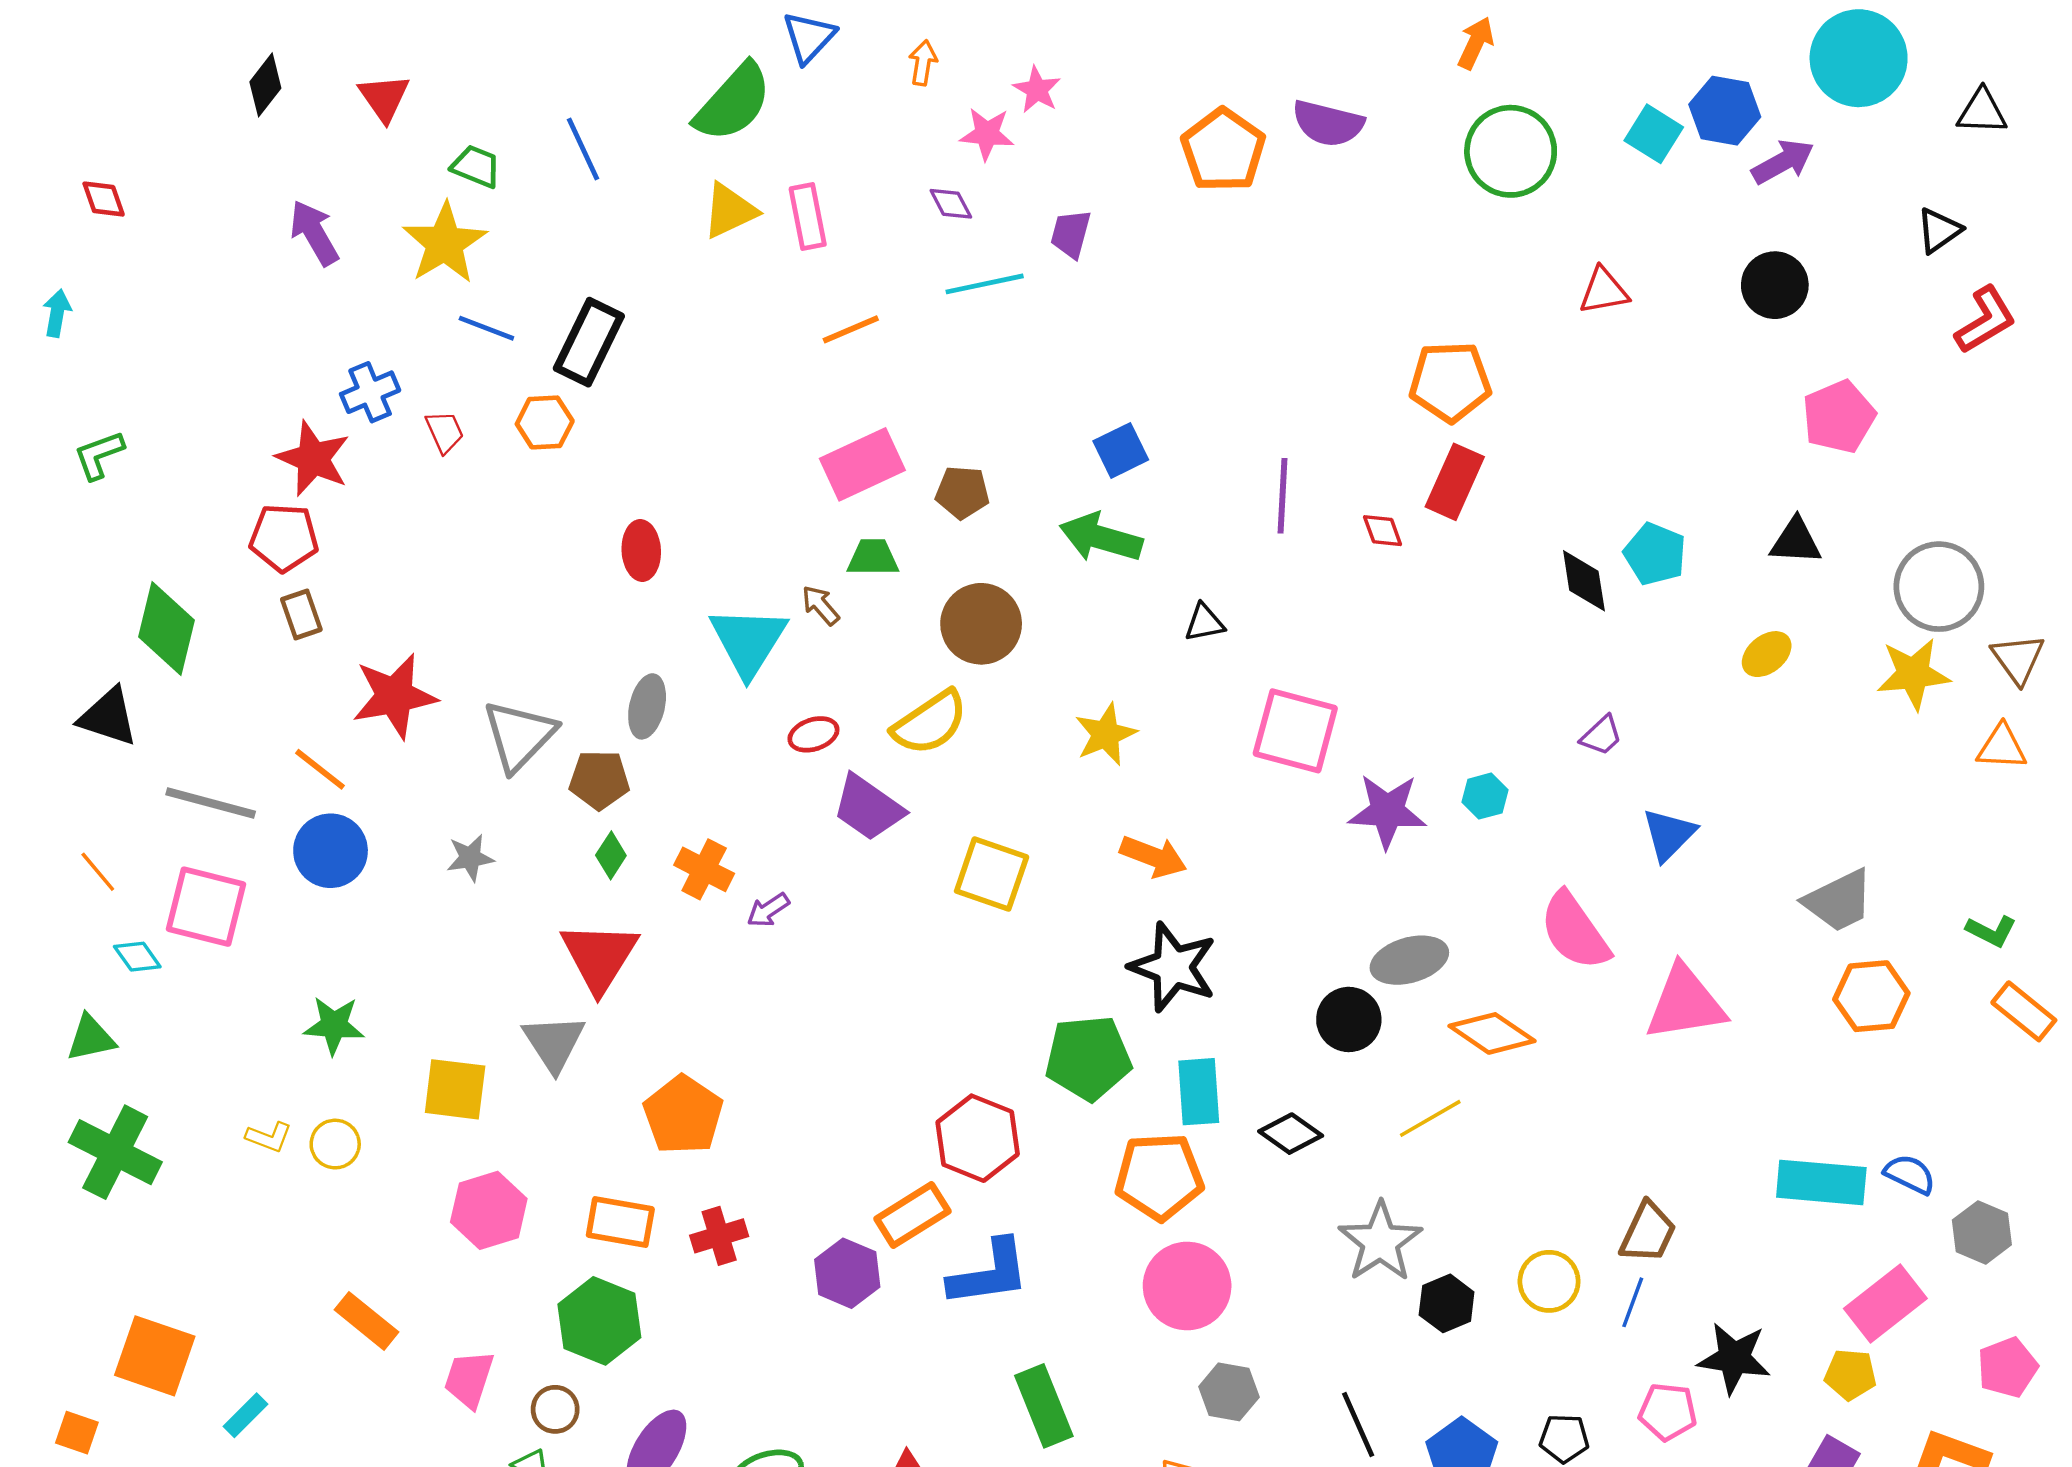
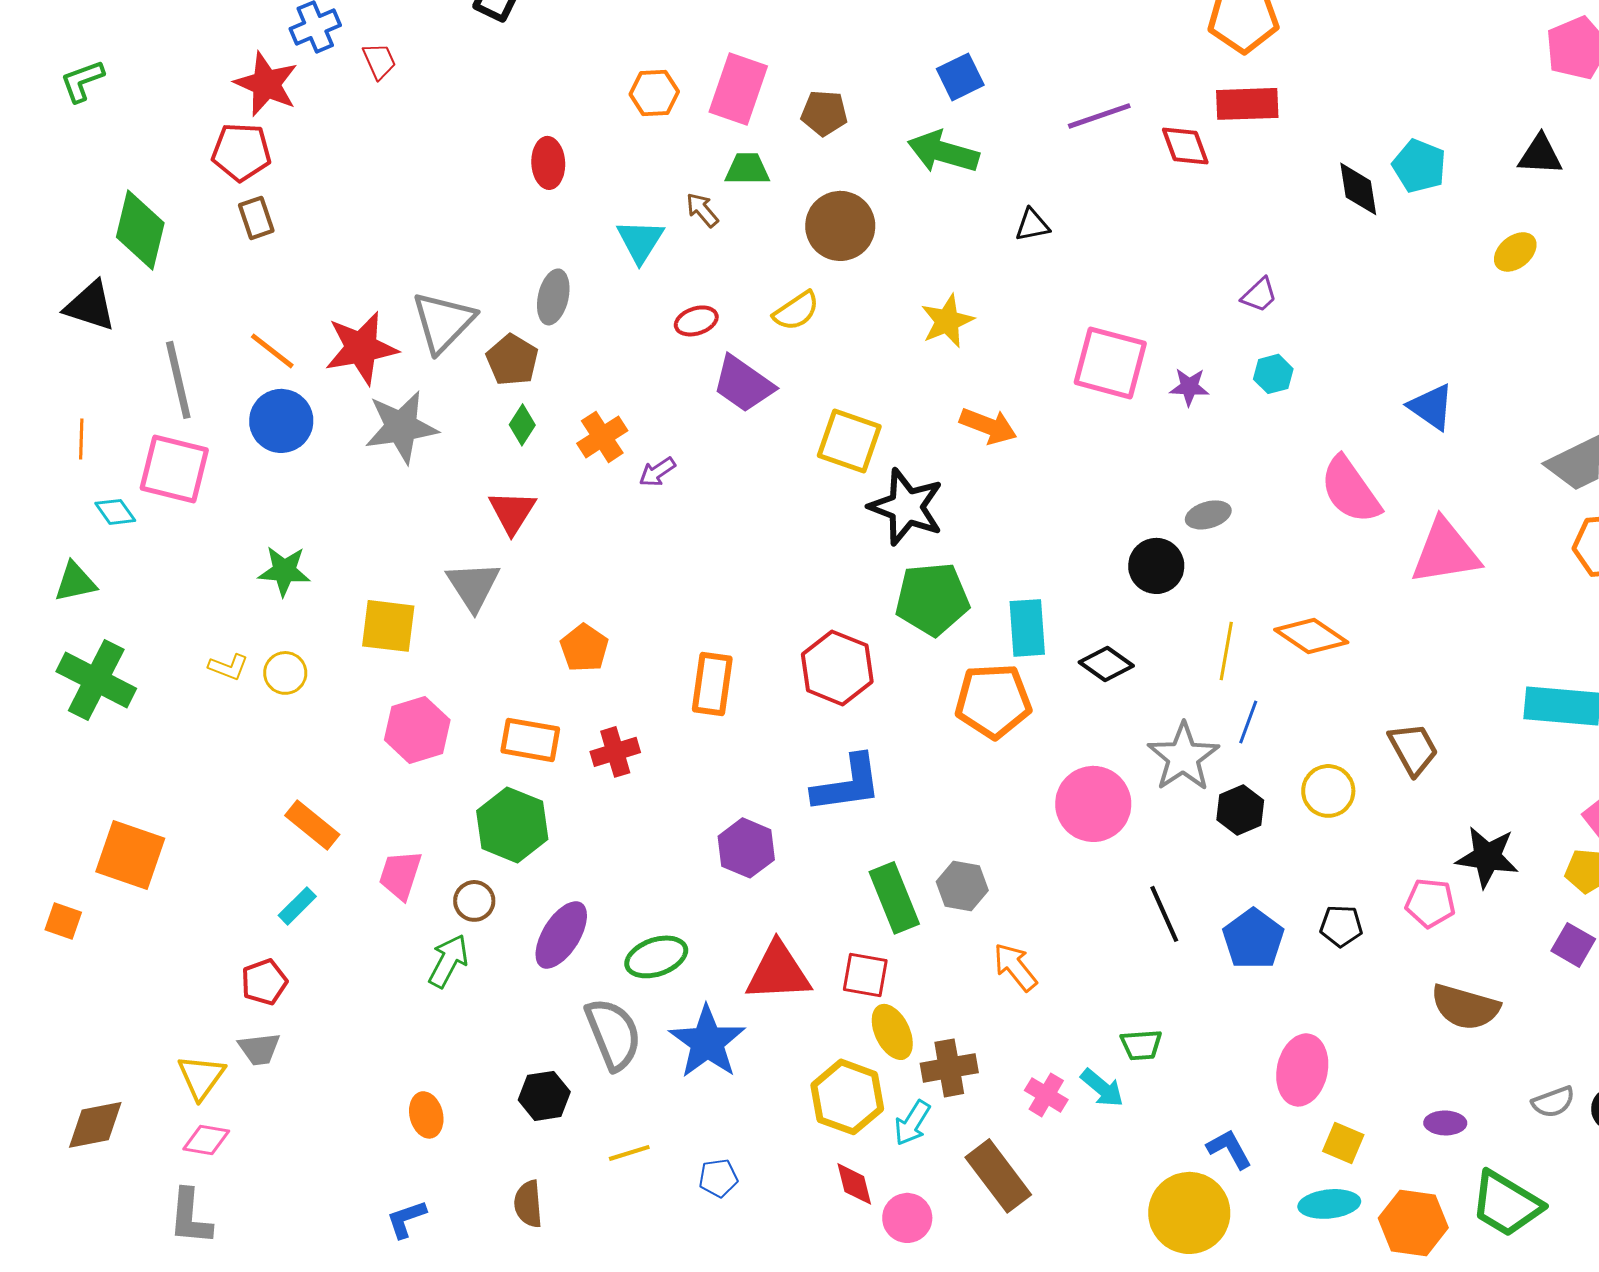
orange hexagon: (545, 422) -> (654, 93), moved
pink rectangle: (862, 464) -> (738, 89), turned -46
red rectangle: (1455, 482) -> (1247, 104), turned 64
purple line: (1283, 496) -> (1099, 116), turned 68
red diamond: (1383, 531) -> (1185, 146), size x1.4
cyan triangle: (748, 641) -> (640, 241), size x0.7
red star: (395, 696) -> (361, 348), moved
yellow semicircle: (930, 723) -> (796, 311), size x0.7
pink square: (1295, 731) -> (1110, 363), moved
purple trapezoid: (1601, 736) -> (1259, 295), moved
brown pentagon: (599, 780) -> (512, 360), turned 30
gray line: (211, 803) -> (178, 380), turned 62
purple star: (1387, 811) -> (1189, 387), size x0.6
blue triangle: (1669, 834) -> (1431, 407), turned -40
gray star: (470, 858) -> (401, 427), size x1.8
orange cross: (704, 869) -> (602, 437), turned 30
orange line: (98, 872) -> (81, 439), turned 42
red triangle: (599, 957) -> (512, 512), size x0.7
gray ellipse: (1409, 960) -> (1208, 515), size x0.7
black star: (1173, 967) -> (906, 507), moved
orange diamond: (1492, 1033) -> (1311, 636), moved
orange pentagon: (683, 1115) -> (584, 648), size x0.7
yellow line: (1430, 1118) -> (1226, 651), turned -50
orange rectangle: (912, 1215) -> (712, 684), moved, turned -50
brown trapezoid: (1648, 1232) -> (1413, 749), turned -54
purple hexagon: (847, 1273) -> (746, 848), moved
pink circle: (1187, 1286) -> (1093, 804), moved
blue line: (1633, 1302) -> (1248, 722), moved
gray hexagon: (1229, 1392) -> (962, 886), moved
cyan rectangle: (246, 1415) -> (297, 906), moved

